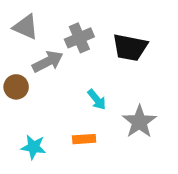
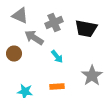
gray arrow: (48, 62) -> (34, 38), turned -120
cyan arrow: (97, 100) -> (57, 57), moved

